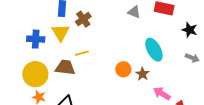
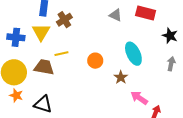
gray arrow: (192, 58) -> (171, 64), turned -104
orange circle: (123, 69) -> (95, 61), moved

